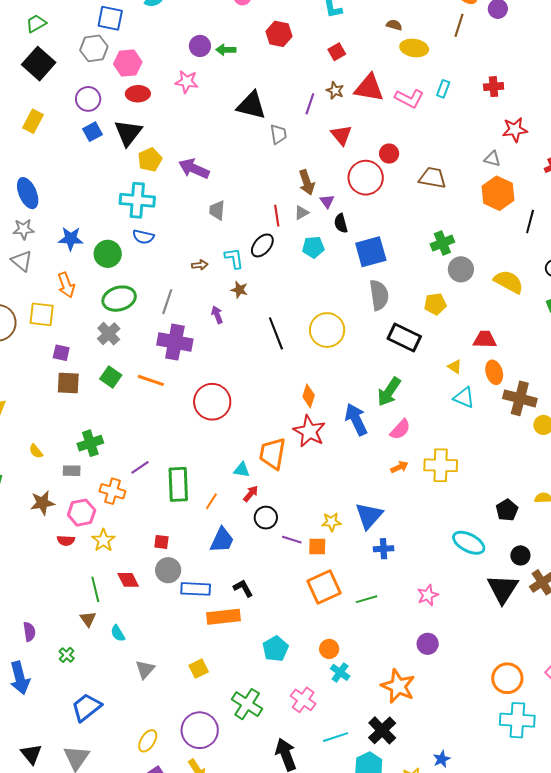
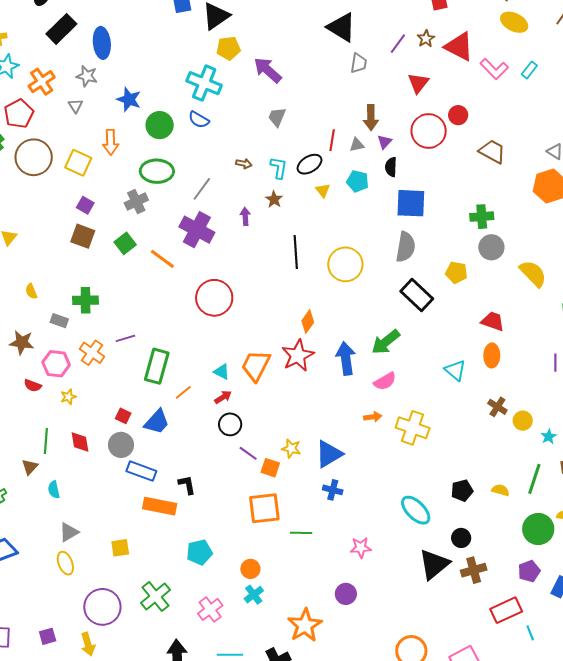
gray triangle: (22, 261) -> (75, 106), size x0.7
yellow triangle: (455, 367) -> (323, 190), moved
brown cross: (520, 398) -> (497, 407), moved, size x0.6
yellow star: (103, 540) -> (68, 397), size x0.7
blue trapezoid: (222, 540) -> (157, 422), moved
yellow ellipse: (148, 741) -> (65, 563), moved, turned -70

